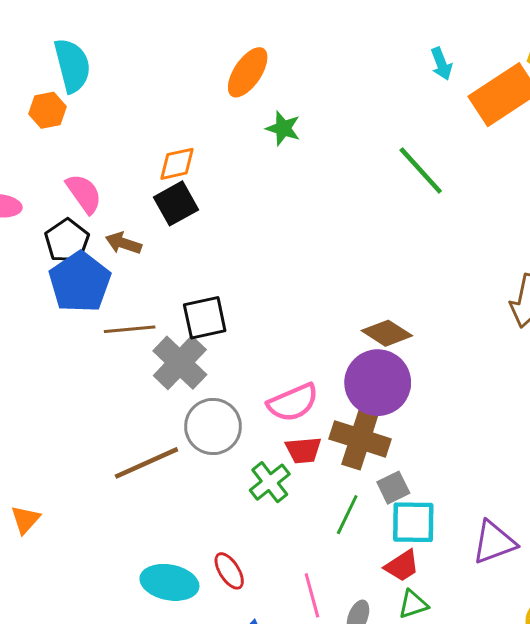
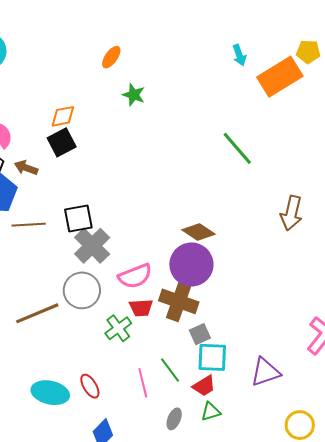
orange ellipse: (248, 72) -> (111, 57), size x0.7
green line: (421, 171) -> (237, 148), moved
gray cross: (180, 363) -> (92, 246), moved
green line: (347, 515) -> (170, 370), moved, turned -64
pink line: (312, 595) -> (143, 383), moved

